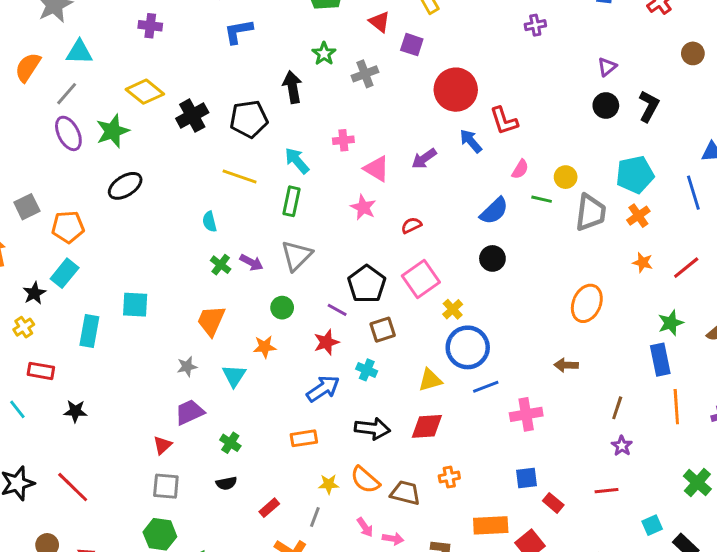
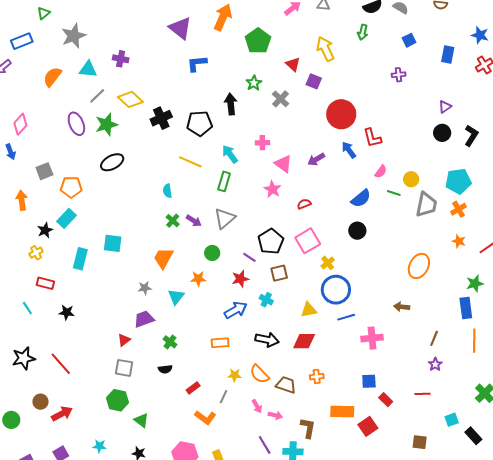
purple cross: (150, 26) -> (121, 59), moved
gray cross: (365, 74) -> (281, 99), turned -30
gray line: (67, 94) -> (97, 96), moved

